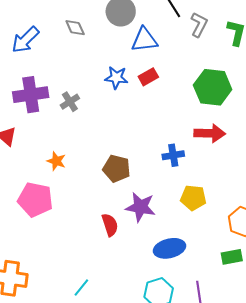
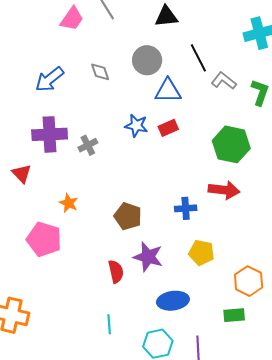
gray L-shape: (199, 25) -> (224, 81), turned -85
cyan line: (81, 288) -> (109, 324), moved, turned -48

